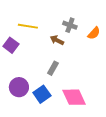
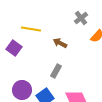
gray cross: (70, 25) -> (81, 18), moved, turned 32

